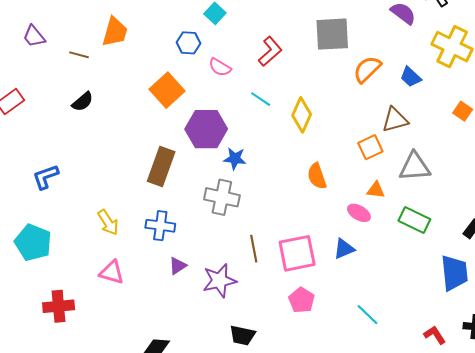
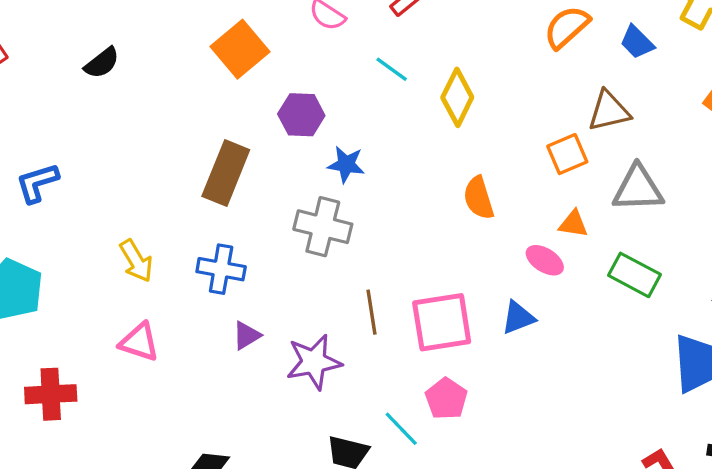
purple hexagon: (206, 129) -> (301, 115), size x0.7
cyan line: (367, 315) -> (401, 429), moved

